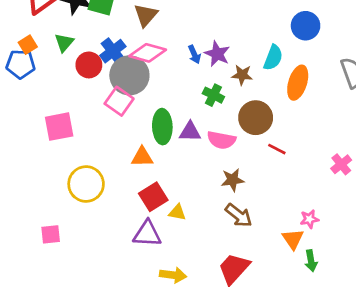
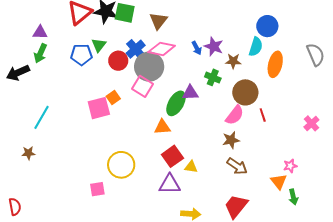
blue circle: (306, 26) -> (267, 26), moved
orange square: (28, 45) -> (113, 98), moved
blue pentagon: (21, 64) -> (81, 55), moved
green ellipse: (162, 127) -> (176, 103), turned 35
purple triangle: (190, 132) -> (190, 93), moved
pink semicircle: (221, 140) -> (235, 115), moved, turned -60
red line: (277, 149) -> (263, 115), turned 48
yellow circle: (86, 184) -> (121, 165), moved

